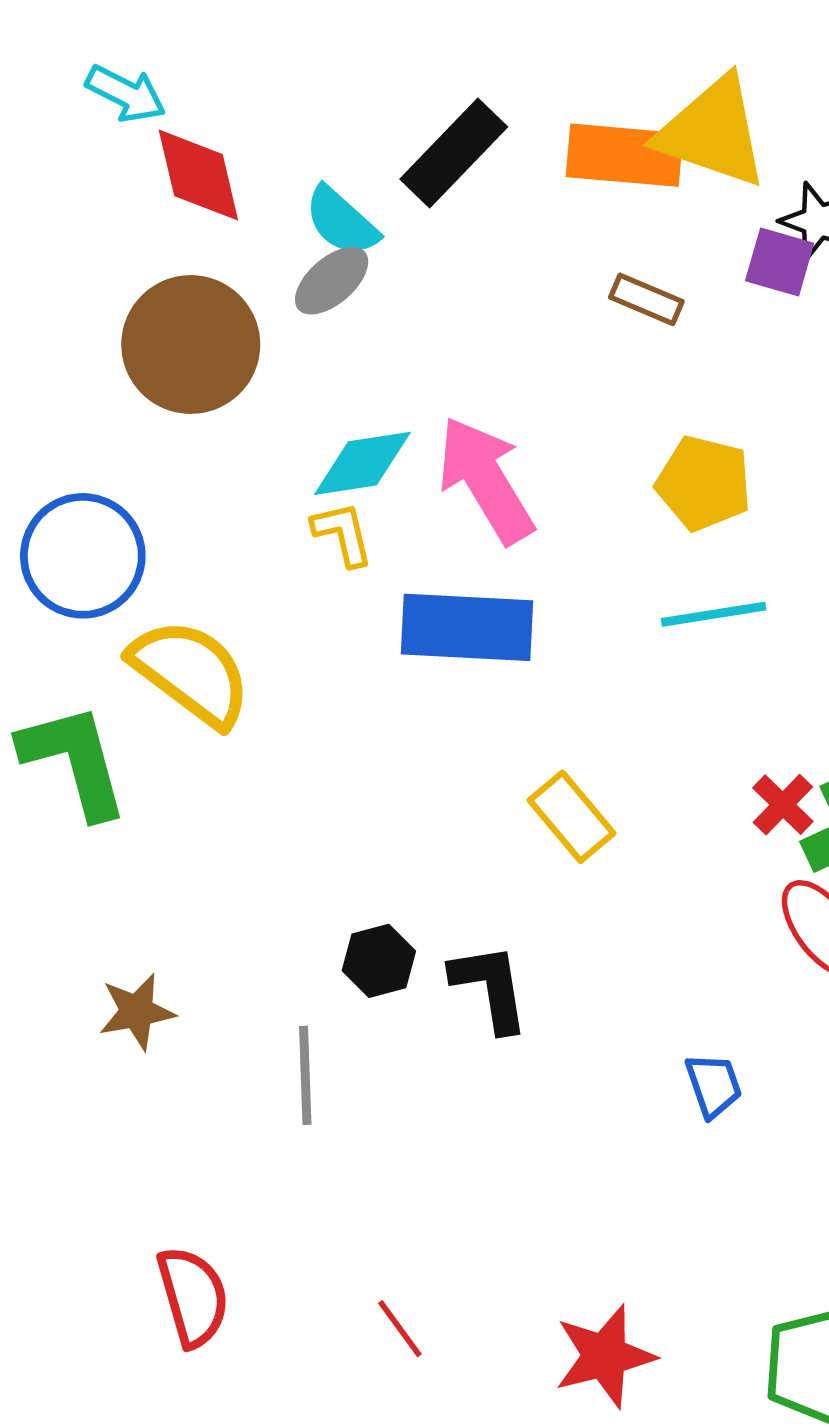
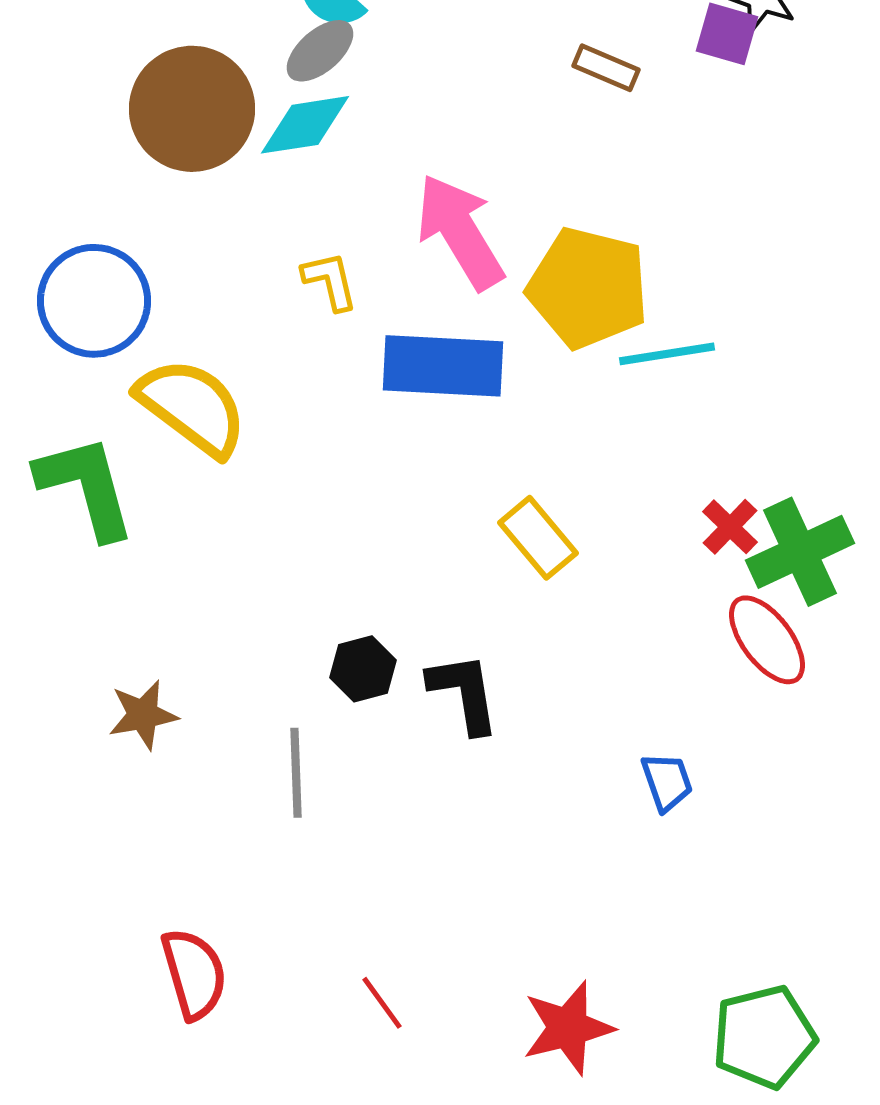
cyan diamond: (362, 463) -> (305, 125), moved
yellow pentagon: (704, 483) -> (588, 288), moved, size x1.4

